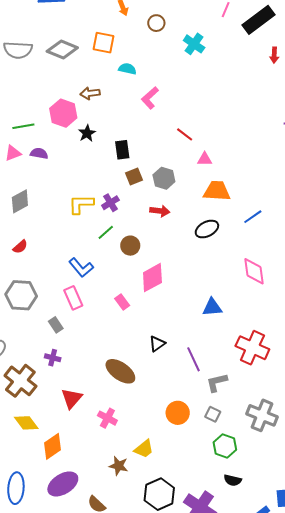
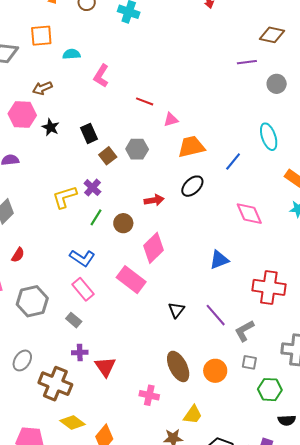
red arrow: (160, 211) -> (154, 200), moved
pink rectangle: (122, 302) -> (131, 280), size x1.8
brown ellipse: (120, 371) -> (178, 366), moved, turned 44
red triangle: (72, 398) -> (105, 367), moved

